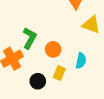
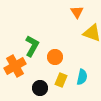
cyan semicircle: (81, 61) -> (82, 77), moved

